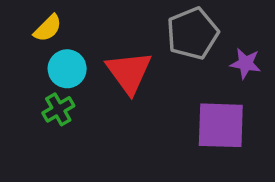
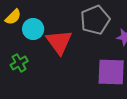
cyan circle: (67, 69) -> (33, 29), moved

